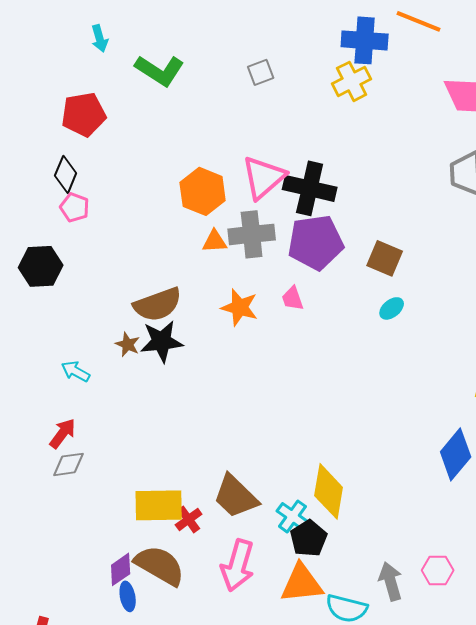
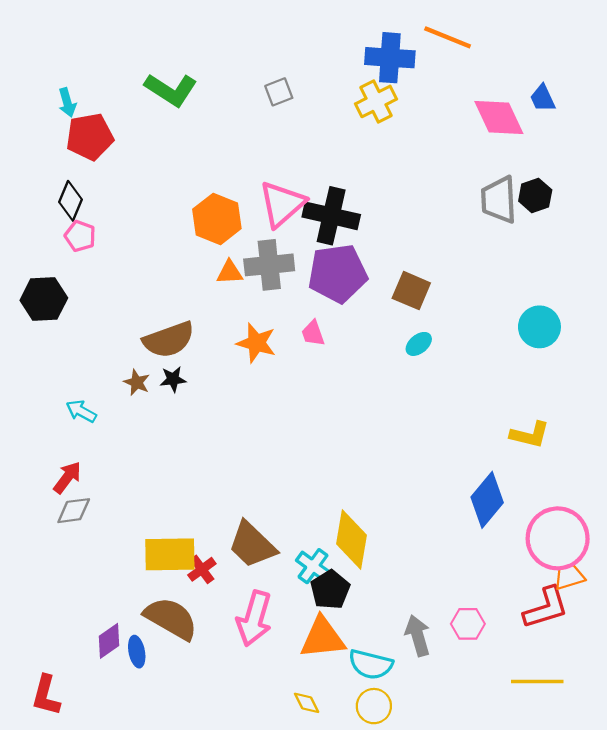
cyan arrow: (100, 38) -> (67, 103), moved
black star: (162, 341) -> (173, 379), size x0.6
purple diamond: (121, 569) -> (109, 641), moved

